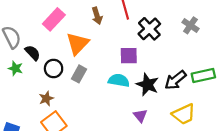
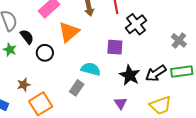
gray cross: (190, 25) -> (179, 40), moved
gray rectangle: (79, 74) -> (77, 88), moved
cyan semicircle: (119, 80) -> (91, 69), moved
brown star: (46, 98) -> (24, 85), moved

